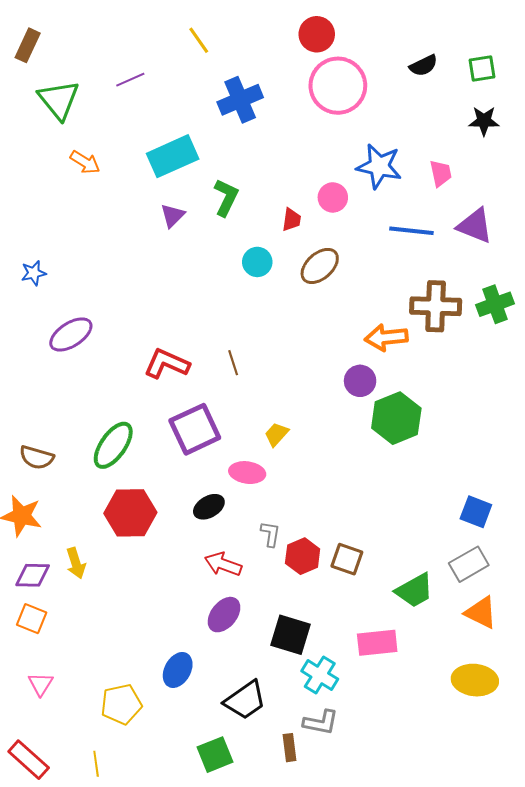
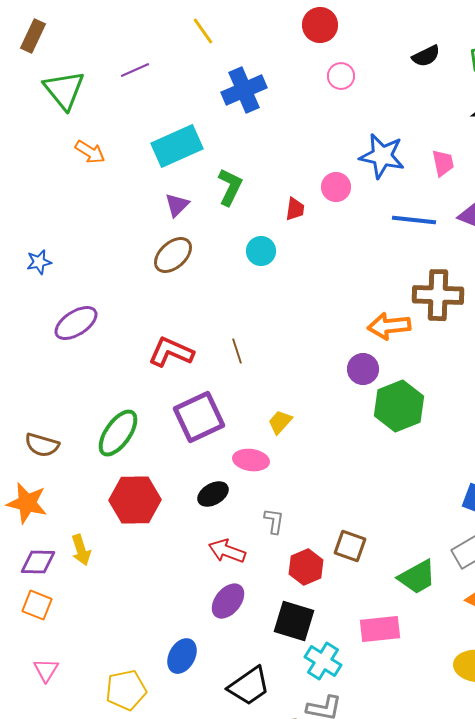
pink circle: (338, 86) -> (341, 76), size x0.5
brown ellipse: (320, 266) -> (173, 255), moved
red hexagon: (303, 556) -> (306, 567), moved

